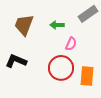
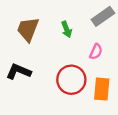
green arrow: (57, 25) -> (67, 29), turned -112
pink semicircle: (71, 44) -> (96, 52), moved

